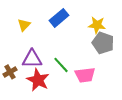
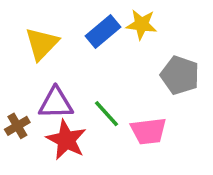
yellow triangle: (24, 25) -> (42, 44), size x1.5
yellow star: (97, 25) -> (141, 24), moved

